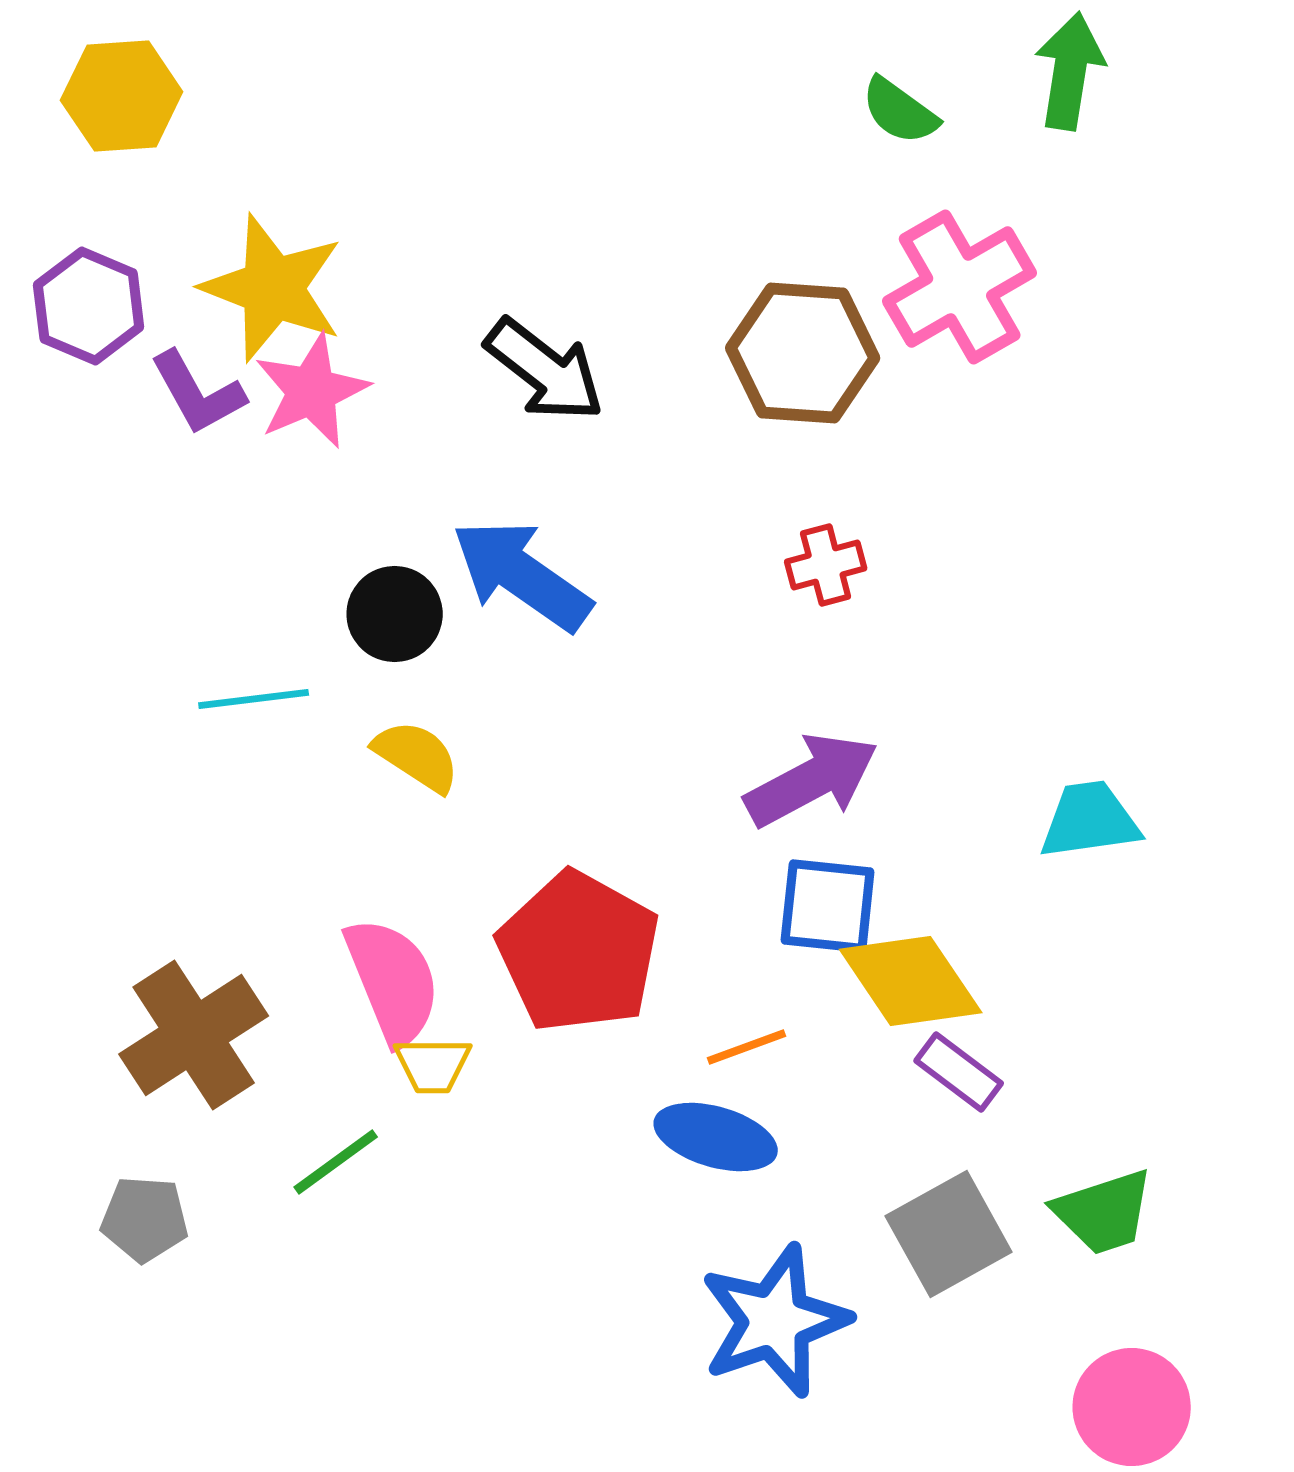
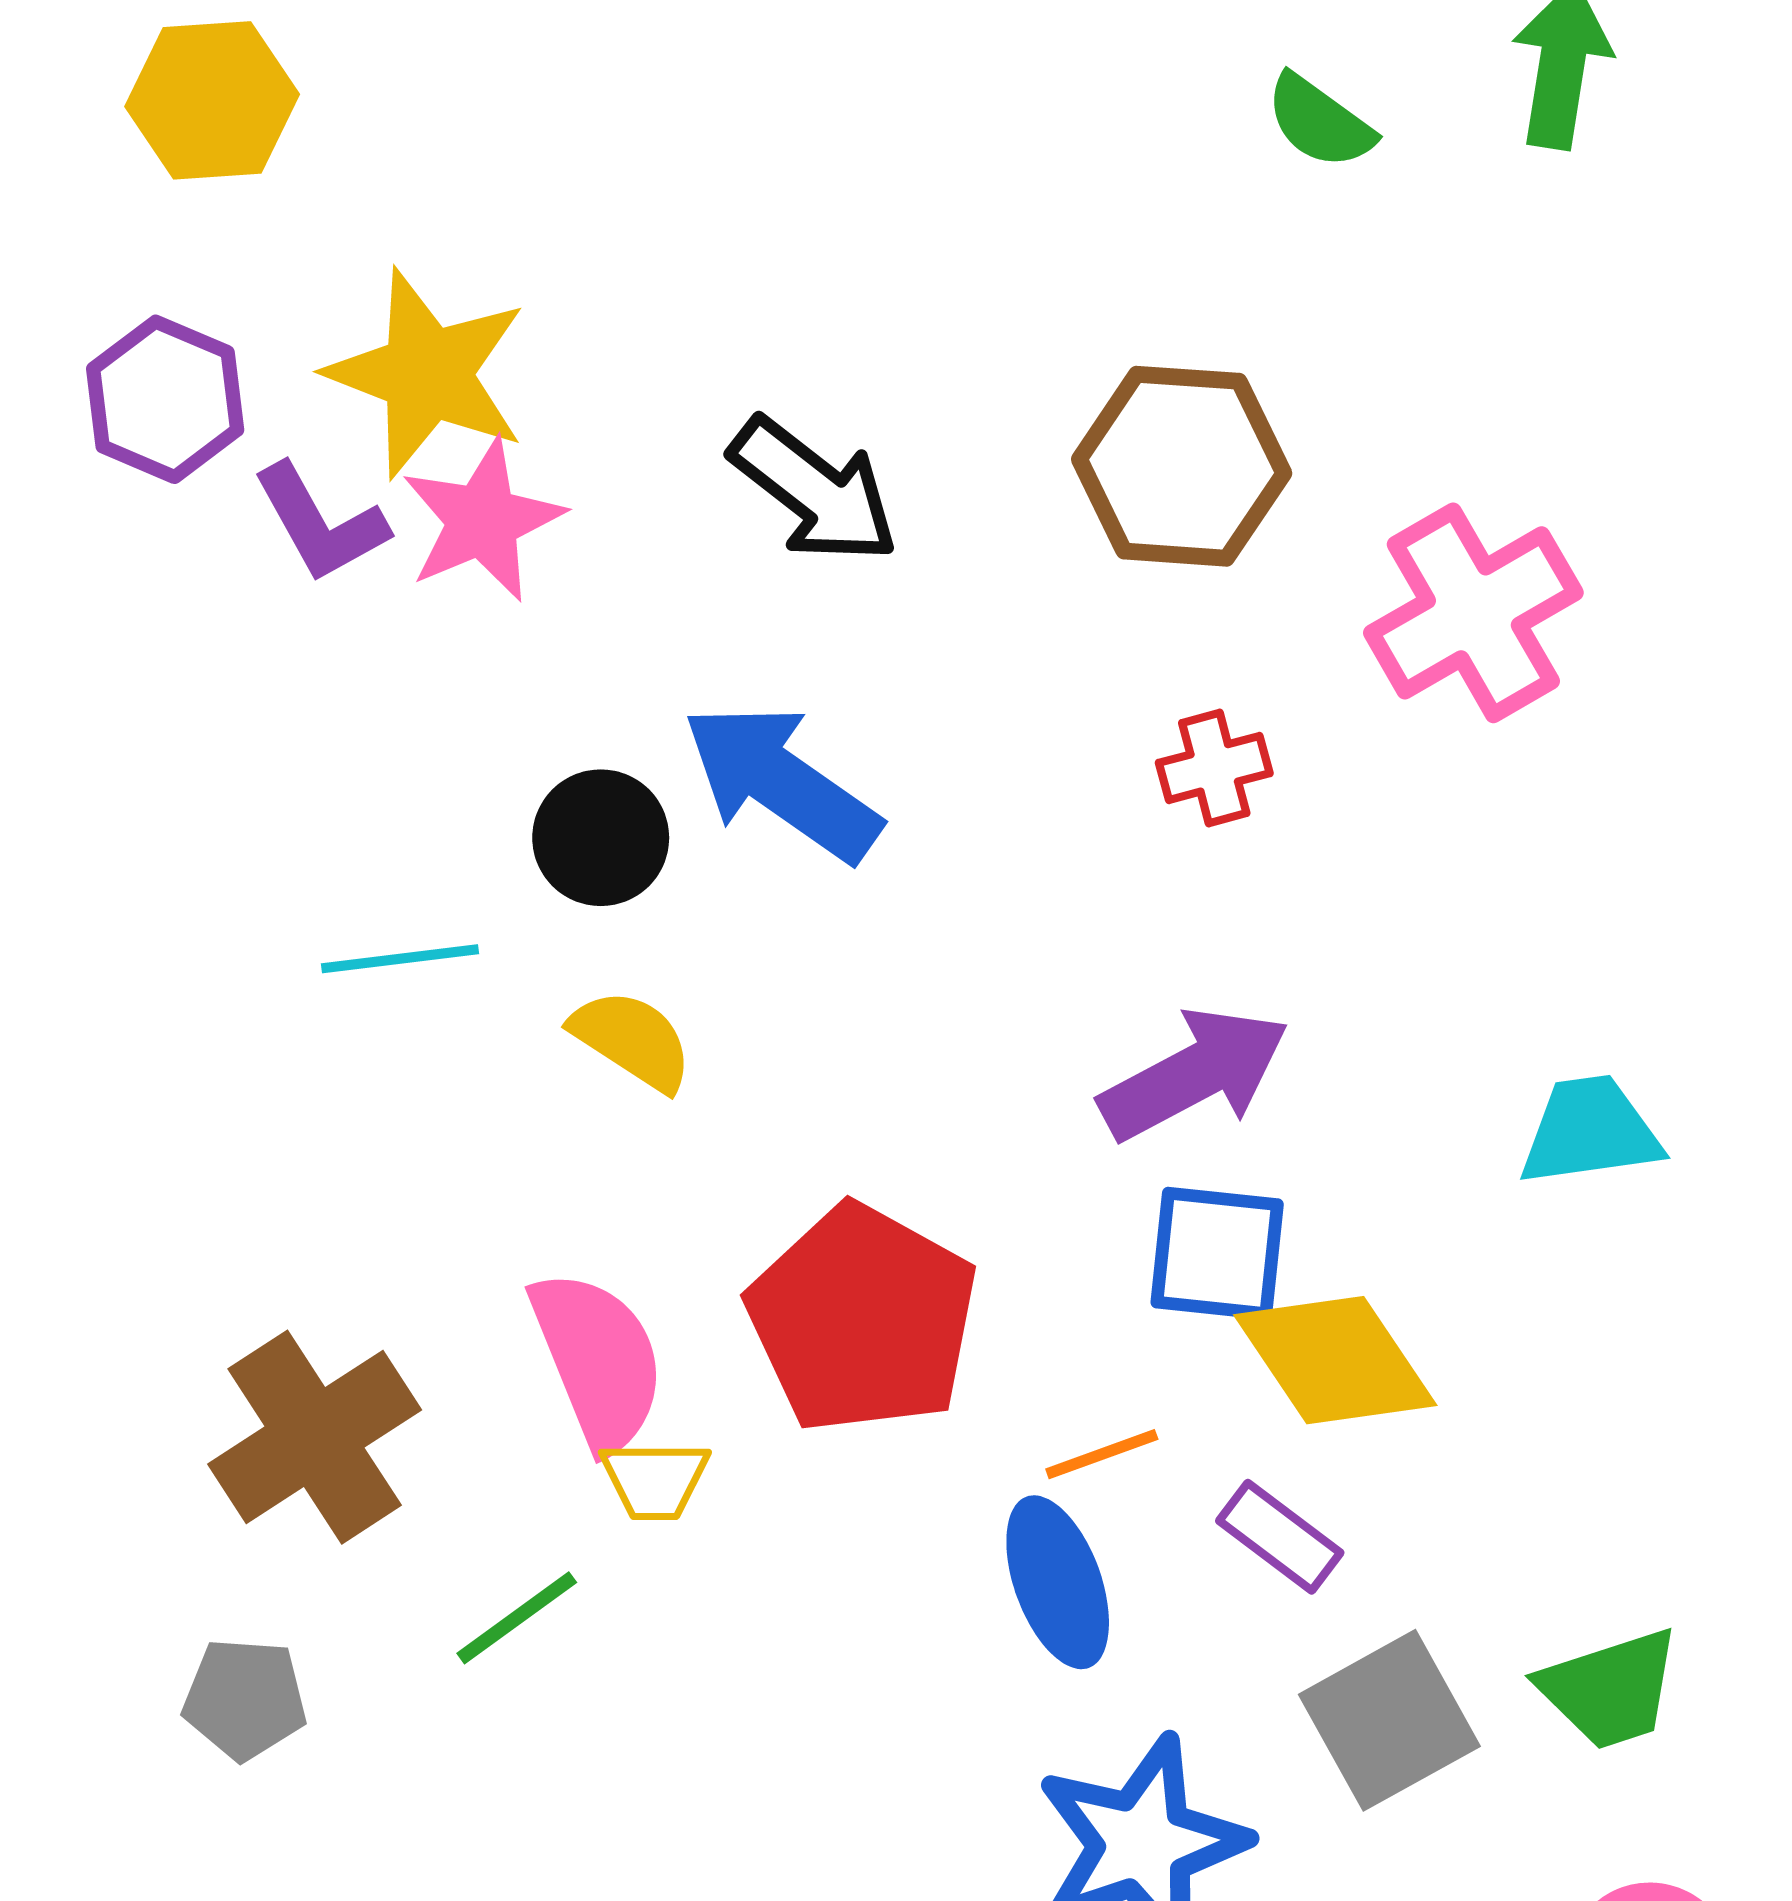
pink cross: (960, 287) -> (1473, 613), moved
purple rectangle: (959, 1072) -> (1280, 1537), moved
blue ellipse: (716, 1137) -> (1058, 1582), turned 54

